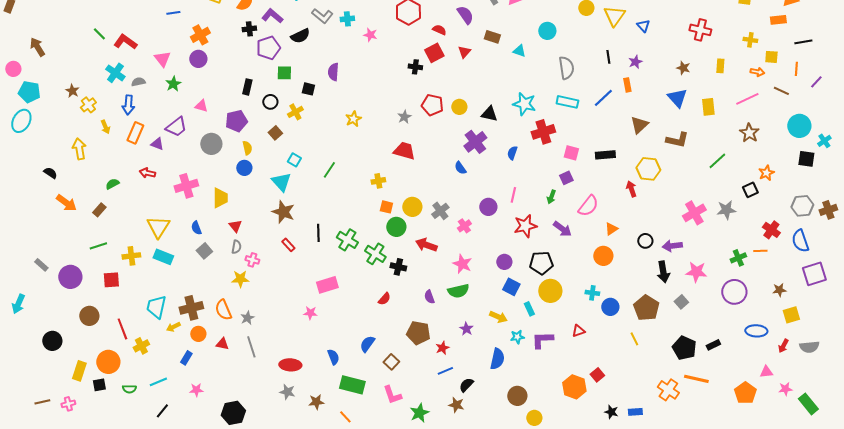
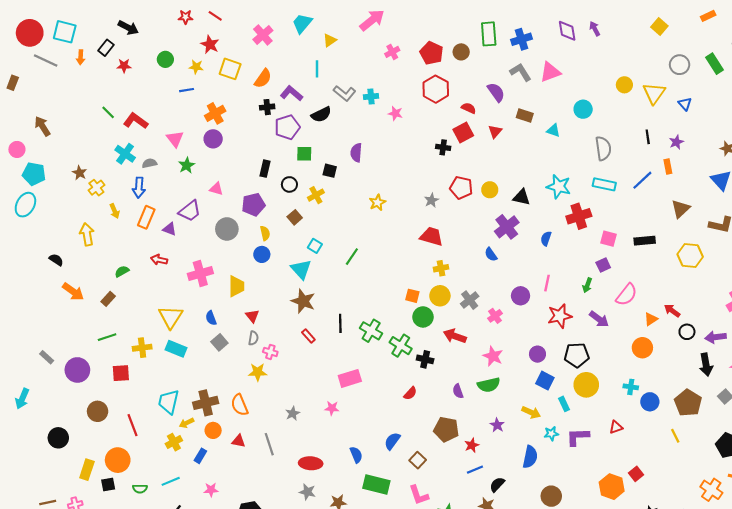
yellow cross: (378, 181) -> (441, 268), moved
red arrow: (631, 189) -> (672, 311), moved, turned -35
gray star: (247, 318) -> (293, 413), moved
yellow cross: (141, 346) -> (174, 442), moved

